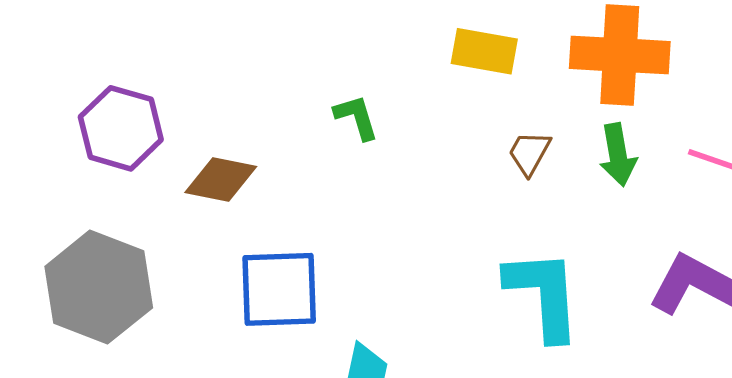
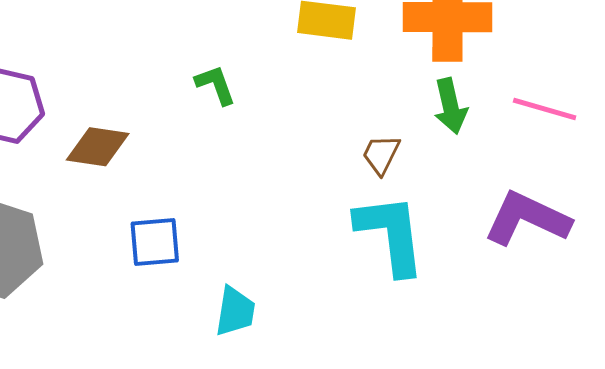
brown trapezoid: (529, 153) -> (381, 154), moved
blue square: (279, 289) -> (155, 242), size x0.7

